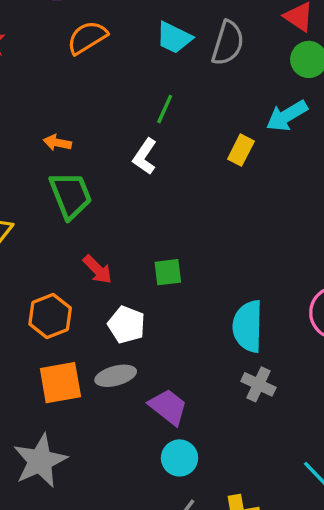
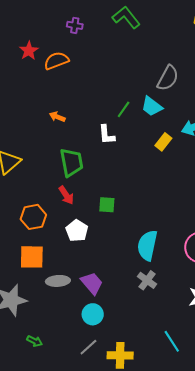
orange semicircle: (87, 37) -> (56, 61), moved
cyan trapezoid: (174, 38) -> (152, 106), moved
white L-shape: (145, 156) -> (107, 135), turned -50
green trapezoid: (71, 195) -> (71, 162), moved
gray ellipse: (116, 376) -> (58, 281), moved

